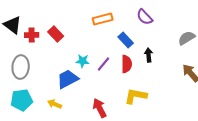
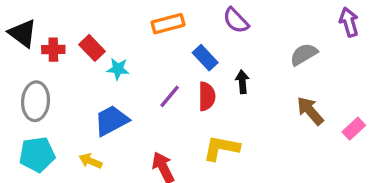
cyan star: (83, 61) -> (118, 69), moved

